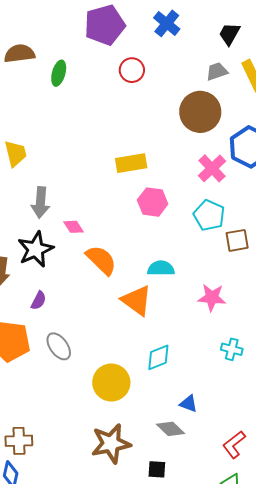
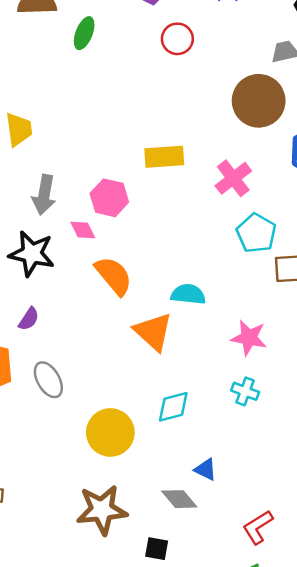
pink cross: (212, 168) -> (233, 178), moved
pink hexagon: (153, 202) -> (109, 198), moved
black star: (36, 249) -> (32, 254), turned 30
cyan cross: (232, 349) -> (245, 391), moved

